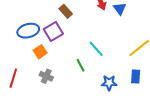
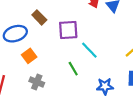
brown rectangle: (66, 11) -> (39, 17), moved
purple square: (53, 31) -> (68, 30), moved, turned 30

